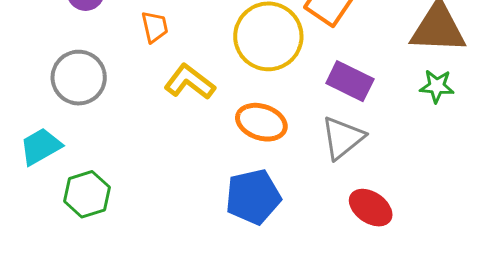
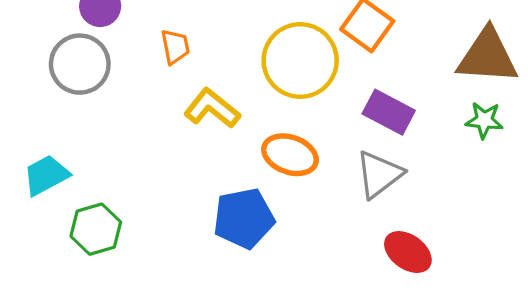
gray circle: (79, 78) -> (80, 64), moved
blue pentagon: (253, 197) -> (244, 218), moved

